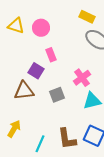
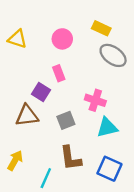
pink circle: (41, 28) -> (62, 39), moved
pink cross: (82, 78) -> (95, 100), turned -36
brown L-shape: (67, 139) -> (71, 158), moved

